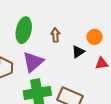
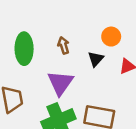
purple triangle: (33, 62) -> (60, 83), moved

